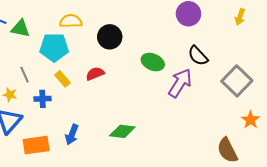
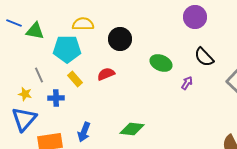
purple arrow: (180, 83) -> (187, 83), size x0.5

